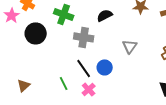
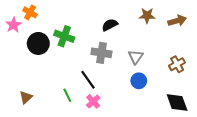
green cross: (64, 14) -> (64, 36), moved
gray cross: (84, 37) -> (101, 53), moved
blue circle: (105, 67) -> (139, 81), moved

